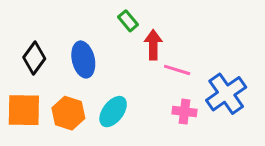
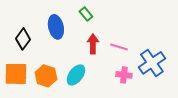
red arrow: (153, 45) -> (93, 44), moved
blue ellipse: (83, 60) -> (56, 27), moved

